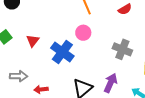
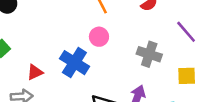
red triangle: (33, 41) -> (35, 72), moved, turned 32

